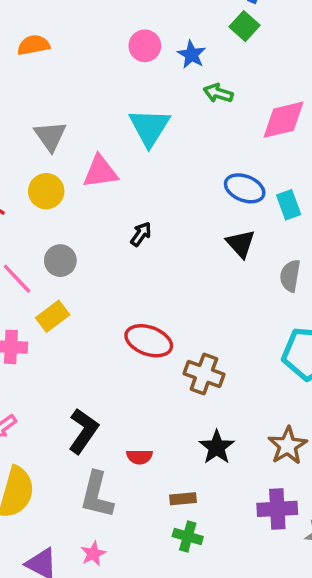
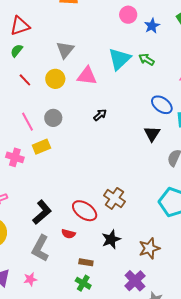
green arrow: (218, 93) -> (147, 59), moved
red ellipse: (149, 341) -> (85, 211), moved
purple cross: (277, 509) -> (135, 281), turned 35

